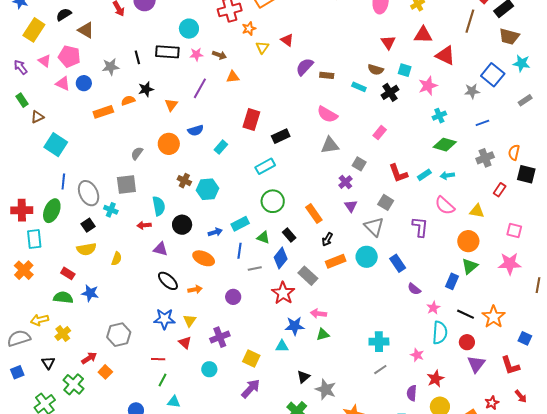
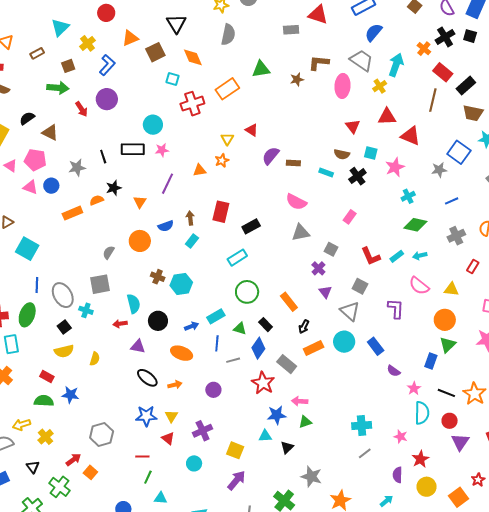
orange star: (249, 29) -> (222, 160), moved
brown arrow: (219, 55) -> (190, 218), moved, turned -112
black triangle: (303, 377) -> (287, 447), moved

